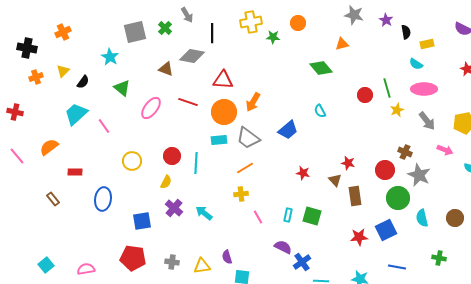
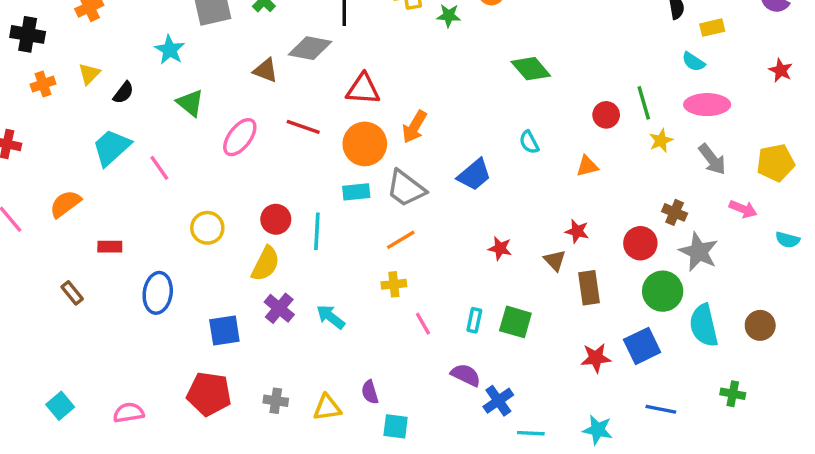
orange triangle: (342, 44) -> (587, 166), moved
yellow semicircle: (166, 182) -> (266, 264), size x1.5
cyan semicircle: (422, 218) -> (704, 325), size x1.4

